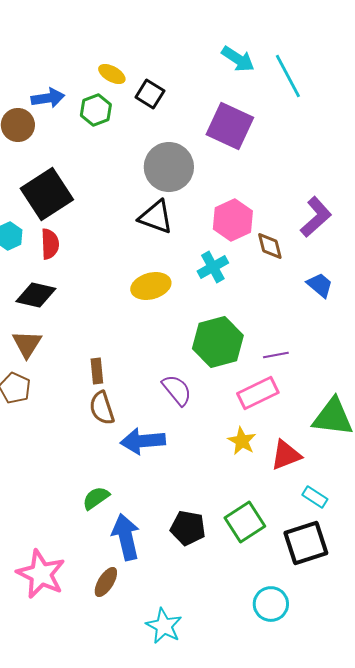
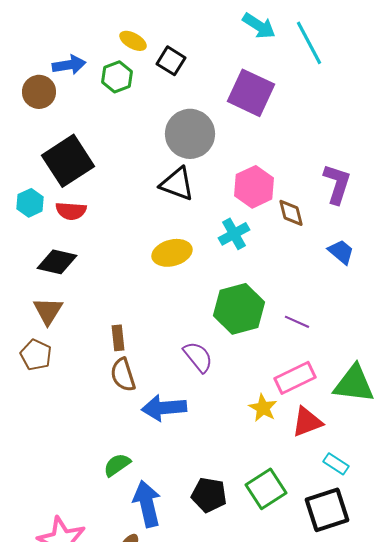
purple L-shape: (316, 217) -> (337, 184), turned -30
red semicircle: (50, 244) -> (71, 211), turned 96
purple line: (276, 355) -> (297, 322), turned 35
pink rectangle: (258, 393) -> (295, 378), moved

